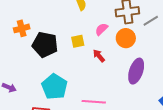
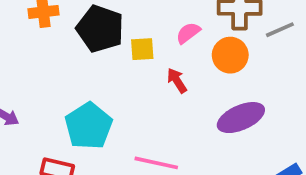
black pentagon: (45, 45) -> (100, 29), moved
purple ellipse: (136, 71) -> (241, 118), turned 40

